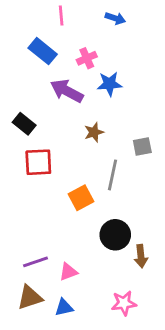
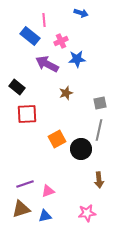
pink line: (61, 15) -> (44, 20), moved
gray line: (112, 175) -> (99, 130), moved
black circle: (115, 235) -> (81, 149), moved

